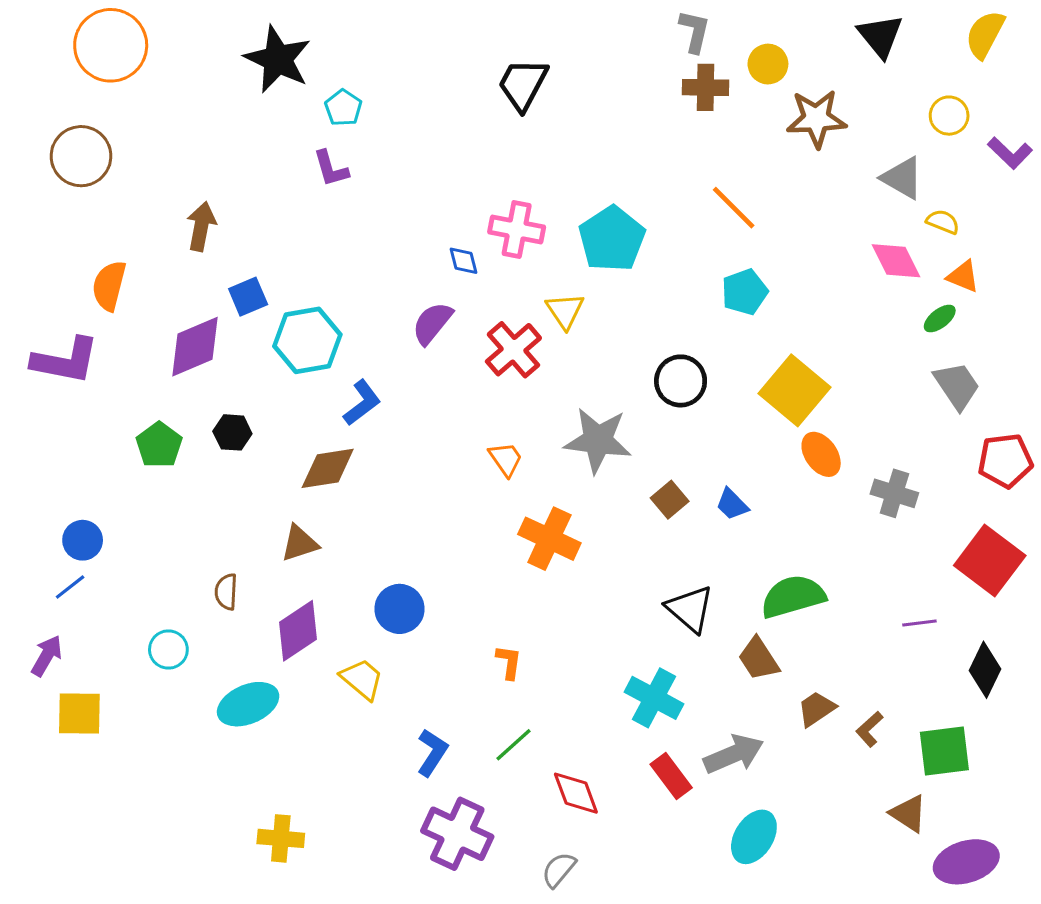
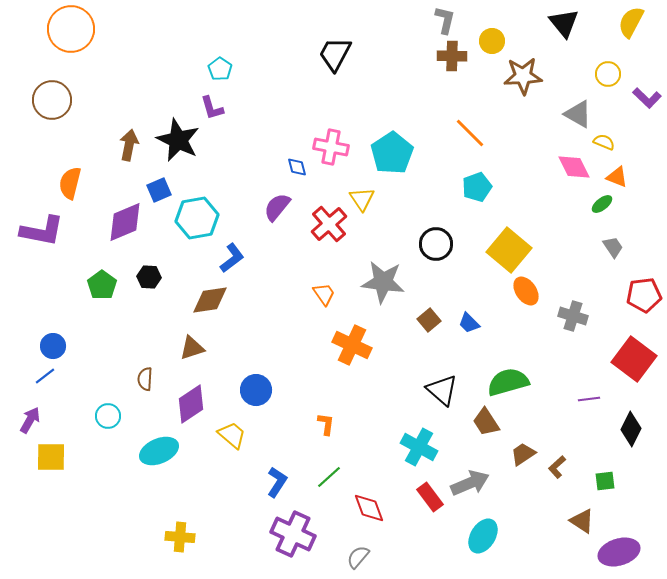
black star: (278, 59) -> (178, 140), moved
gray trapezoid: (957, 386) -> (613, 247), size x0.7
green square: (944, 751) -> (605, 481), size x0.6

